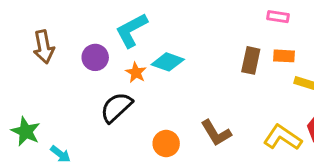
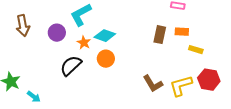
brown L-shape: (216, 133) -> (153, 84), moved
yellow L-shape: (282, 137) -> (181, 86), turned -50
orange circle: (166, 144) -> (106, 59), moved

